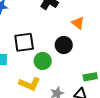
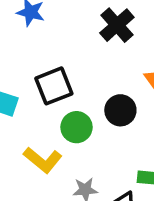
black square: (24, 42) -> (54, 86), turned -30

